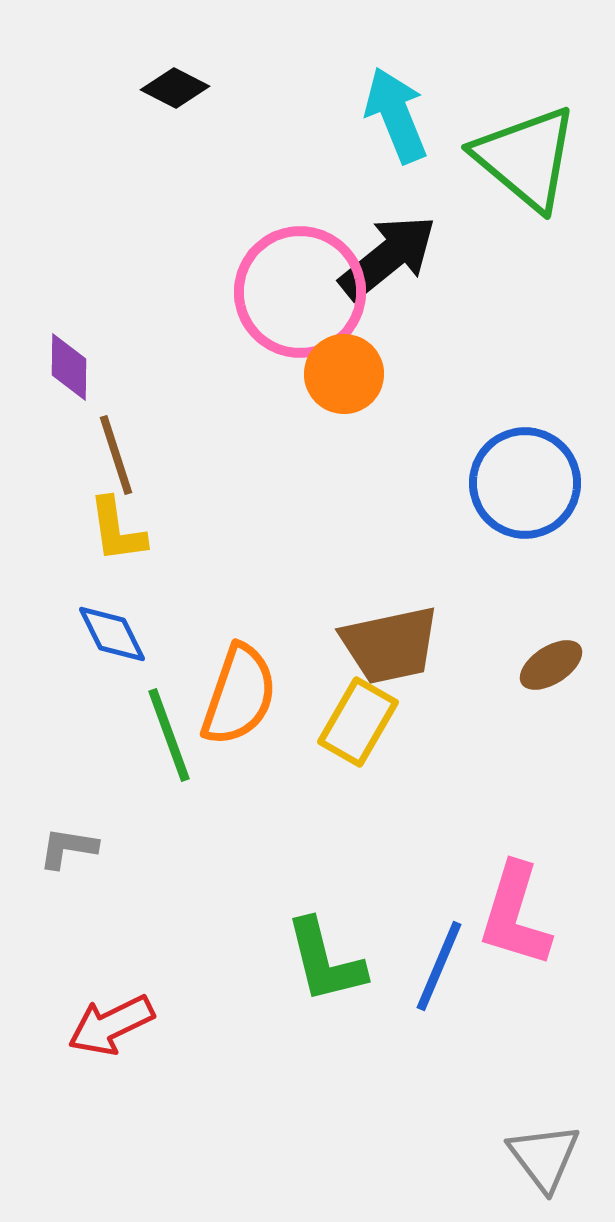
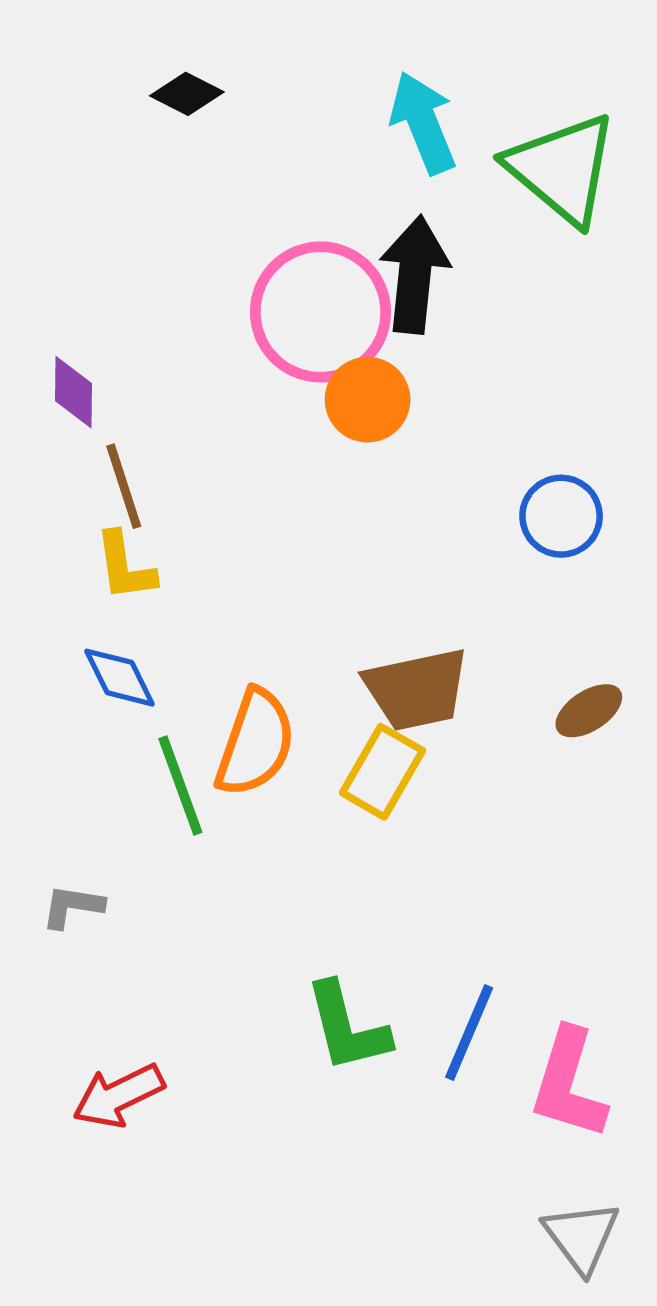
black arrow: (388, 257) -> (415, 275), turned -45
blue circle: (525, 483) -> (561, 516), size x0.7
pink L-shape: (515, 915) -> (569, 1084), moved

